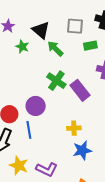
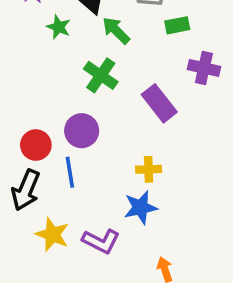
green cross: (56, 81) -> (101, 75), moved
blue star: (82, 150) -> (140, 207), moved

